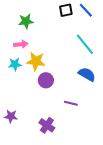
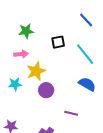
black square: (66, 10) -> (58, 42), moved
yellow star: (36, 61) -> (36, 71), turned -30
cyan star: (15, 64) -> (15, 84), moved

